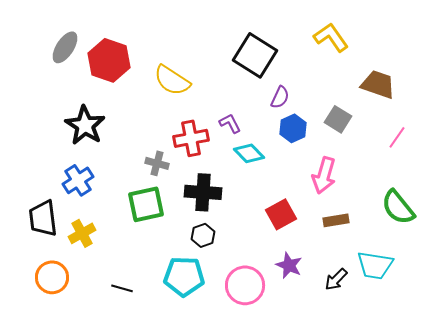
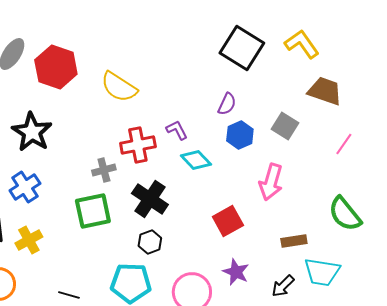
yellow L-shape: (331, 37) -> (302, 44), moved
black square: (255, 55) -> (242, 48), moved
gray cross: (157, 163) -> (104, 170), turned -30
black cross: (203, 192) -> (150, 199), turned 30
brown rectangle: (336, 220) -> (294, 241), moved

